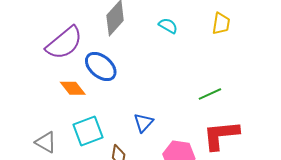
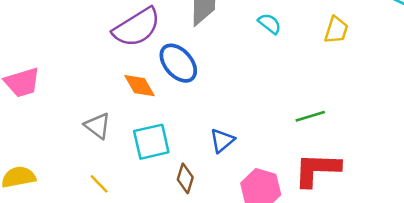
gray triangle: (46, 142) -> (98, 126), moved

